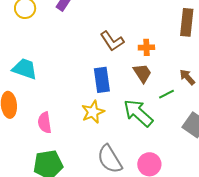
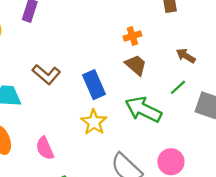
brown L-shape: (112, 41) -> (46, 74), moved
green line: (166, 94) -> (178, 87), moved

